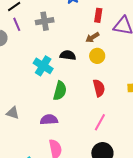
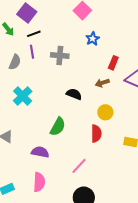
yellow circle: (97, 56) -> (105, 112), moved
cyan cross: (43, 66) -> (23, 96), moved
pink line: (100, 122) -> (79, 166), moved

